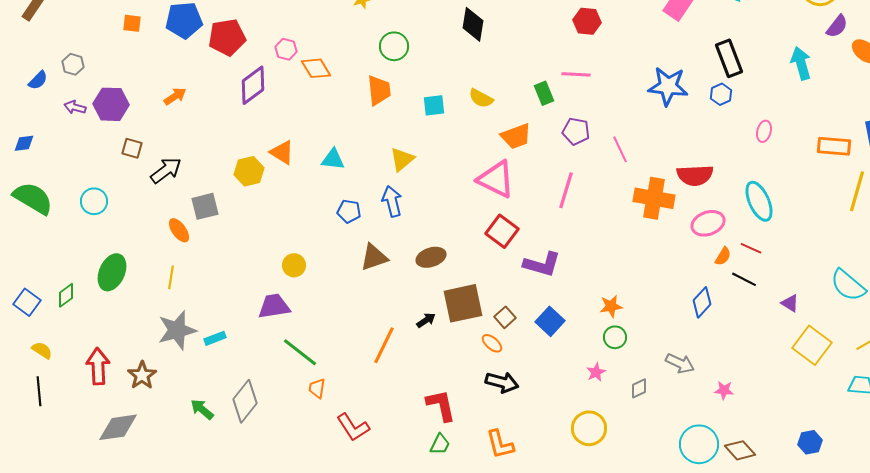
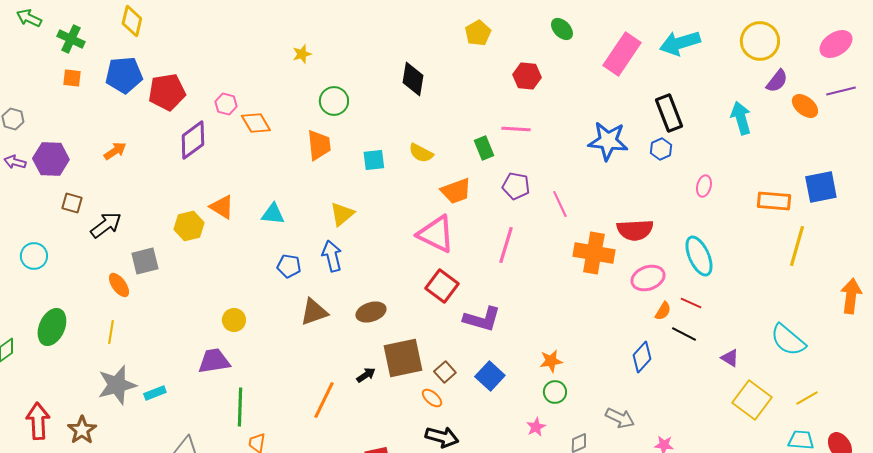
green line: (300, 352) -> (240, 407), turned 54

